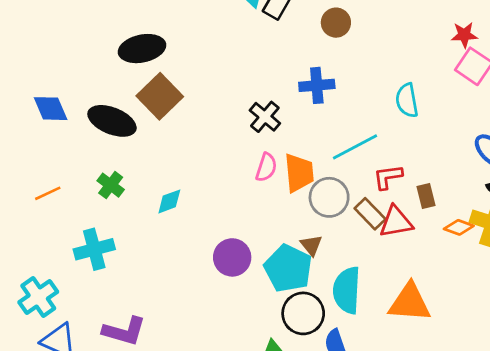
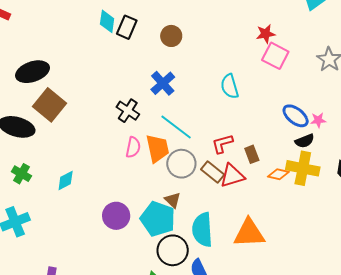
blue cross: (317, 85) -> (163, 83), turned -30
cyan line: (355, 147) -> (176, 127), moved, turned 72

